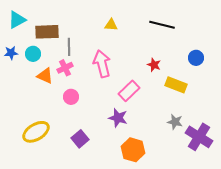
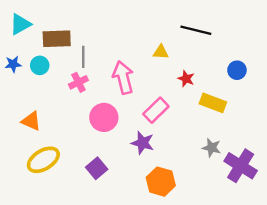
yellow triangle: (111, 25) -> (161, 52), moved
orange triangle: (45, 76) -> (31, 121), moved
pink circle: (71, 97) -> (104, 117), moved, size x1.5

